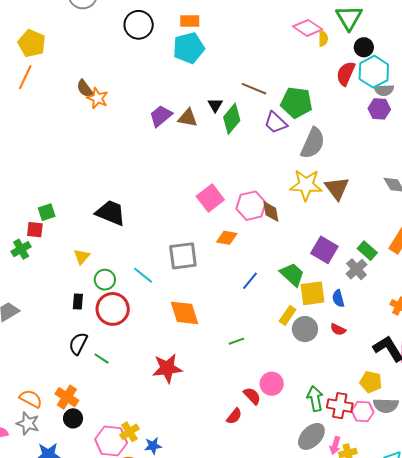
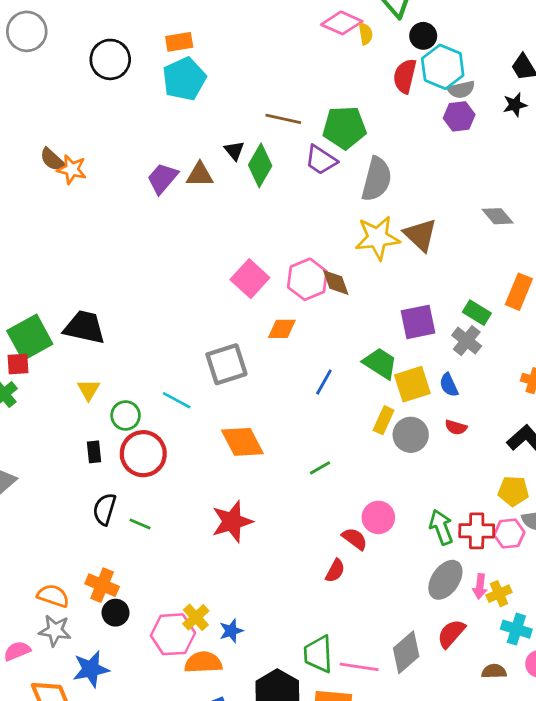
green square: (47, 212) -> (30, 337), size x1.8
black trapezoid: (111, 213) -> (84, 327), moved
purple square: (324, 250) -> (418, 322), turned -32

